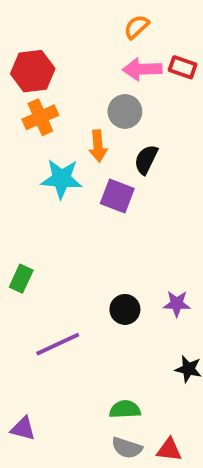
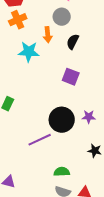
purple square: (117, 196) -> (71, 77), moved
black circle: (125, 309) -> (62, 120), size x1.6
purple line: (58, 344) -> (40, 140), moved

